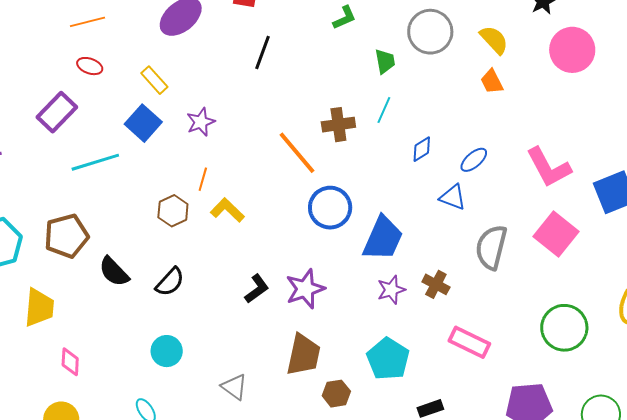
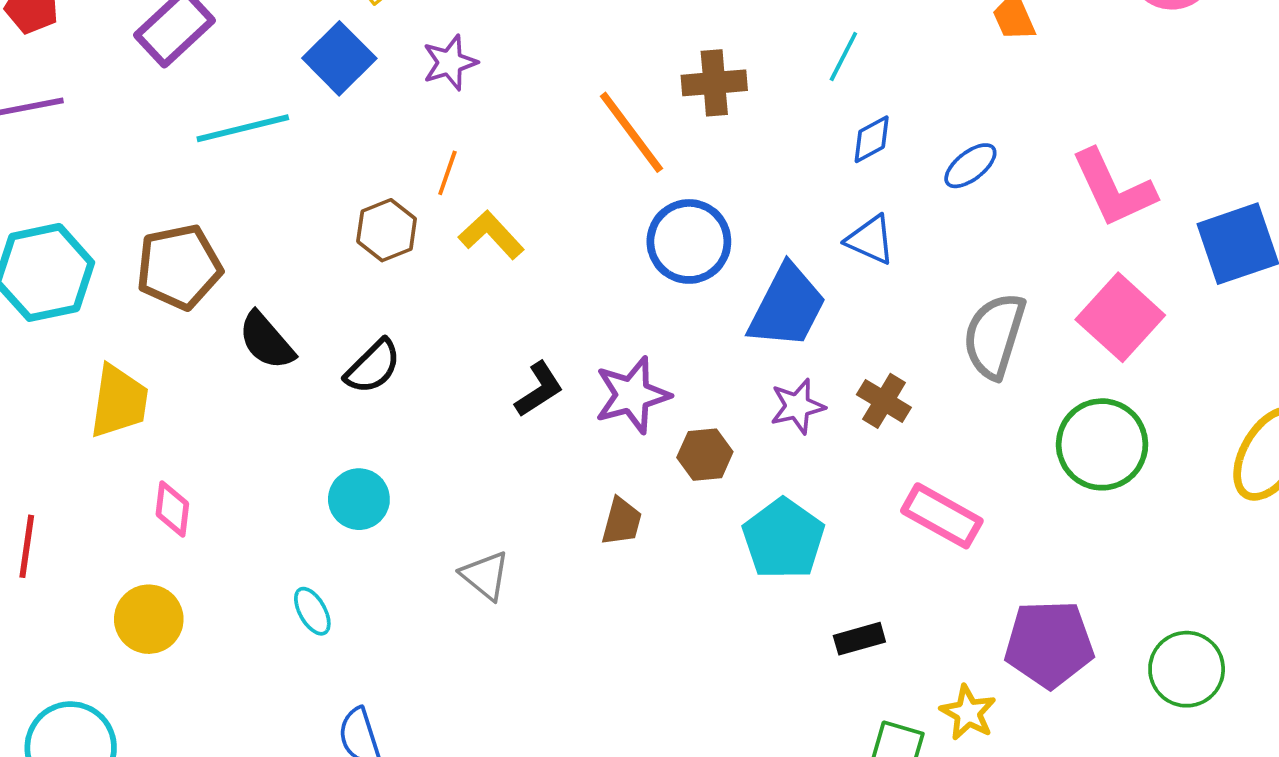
cyan line: (384, 110) -> (843, 57), moved
blue triangle: (453, 197) -> (870, 240), moved
green circle: (564, 328) -> (1102, 444), moved
brown trapezoid: (304, 355) -> (622, 521), size x0.6
brown hexagon: (336, 394) -> (705, 455), moved

